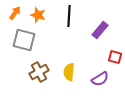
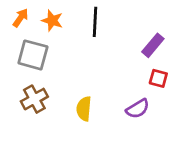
purple rectangle: (100, 30) -> (153, 45), moved
brown cross: (39, 72) -> (34, 99), moved
yellow semicircle: (69, 72) -> (84, 109), moved

